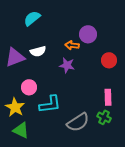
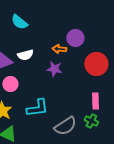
cyan semicircle: (32, 18) -> (19, 22), turned -102
red circle: (109, 60) -> (96, 64), size x1.5
pink circle: (29, 87) -> (10, 84), moved

